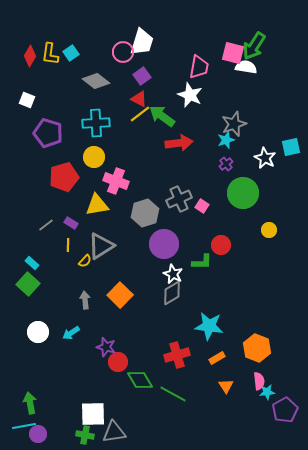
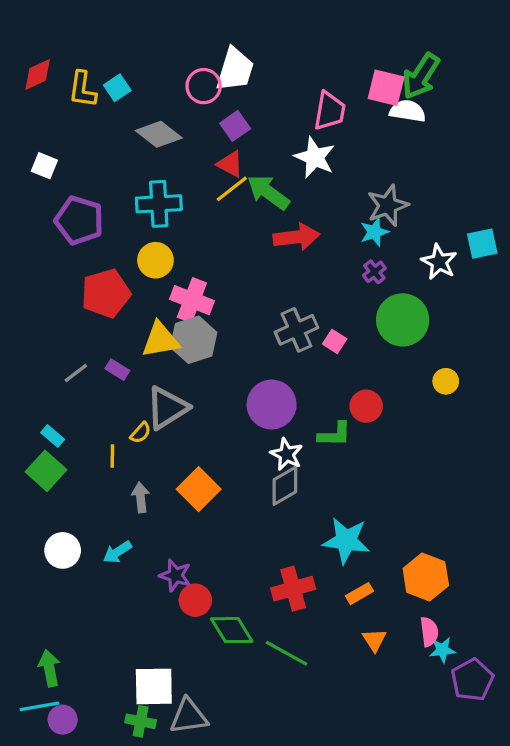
red diamond: (30, 56) -> (38, 74), moved, turned 35
gray hexagon: (145, 213) -> (194, 340), moved
yellow line: (68, 245) -> (112, 456), moved

